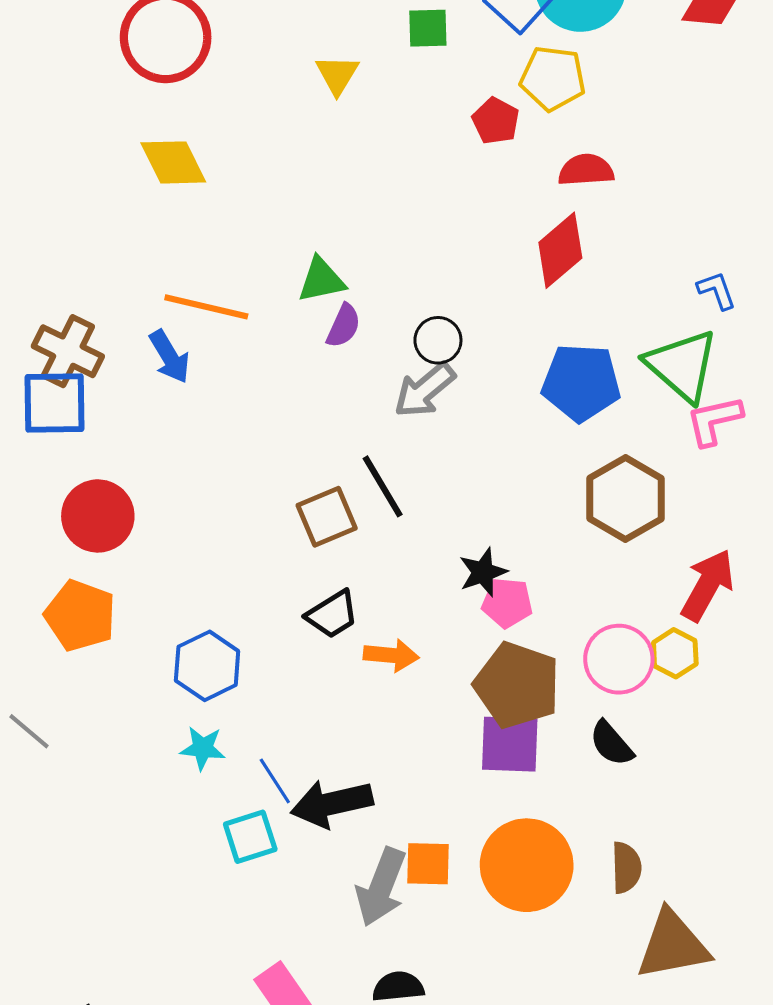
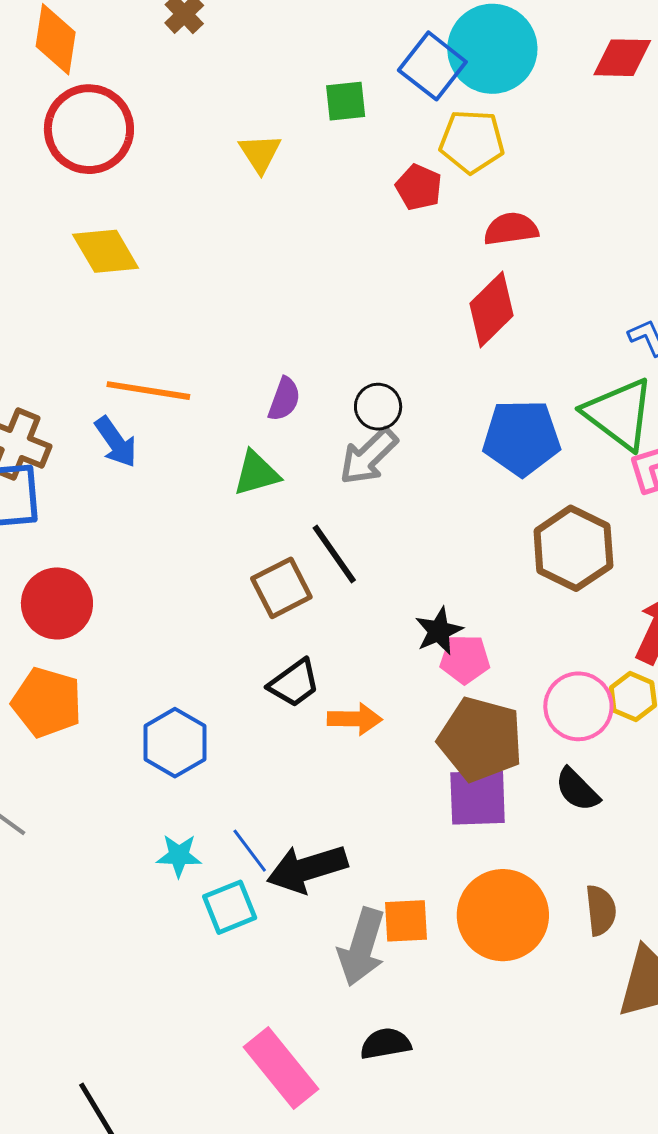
green triangle: (321, 280) -> (256, 473), moved
cyan star: (203, 748) -> (179, 856), moved

